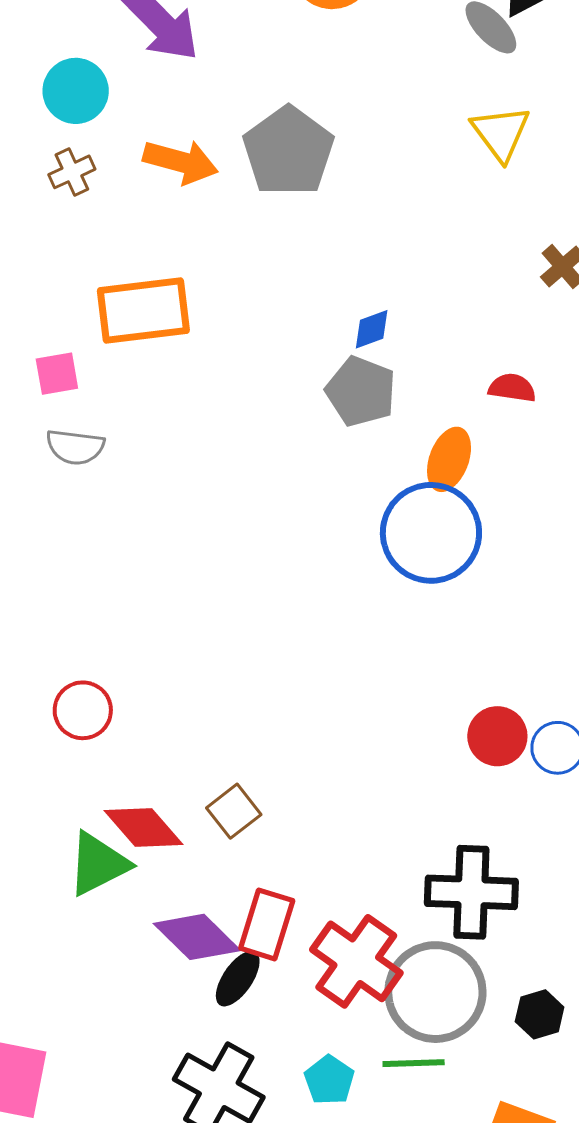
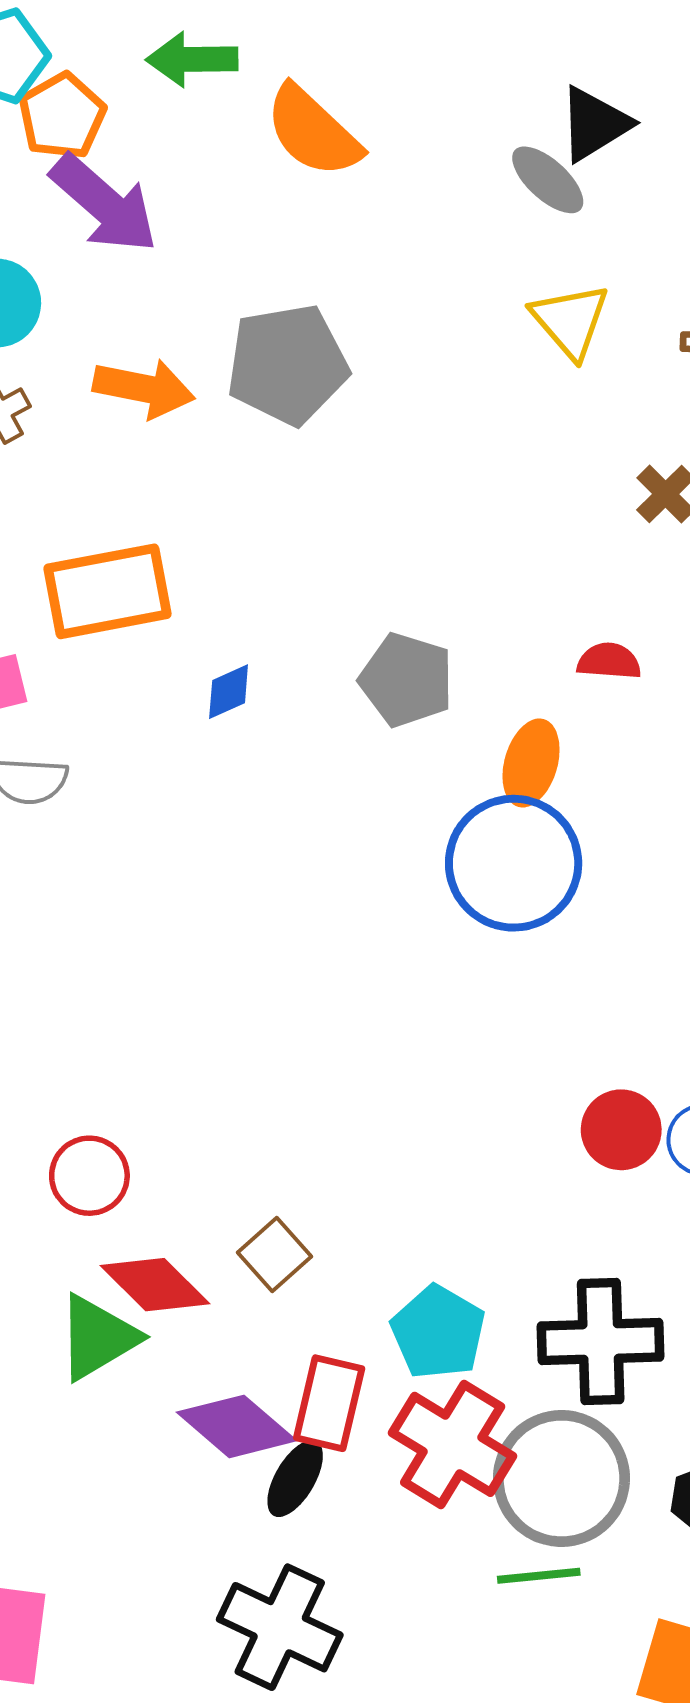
gray pentagon: (288, 151) -> (287, 364), turned 30
blue diamond: (372, 329) -> (229, 692), moved
red circle: (83, 710) -> (89, 1176), moved
cyan pentagon: (329, 1080) -> (438, 1332), moved, size x1.4

